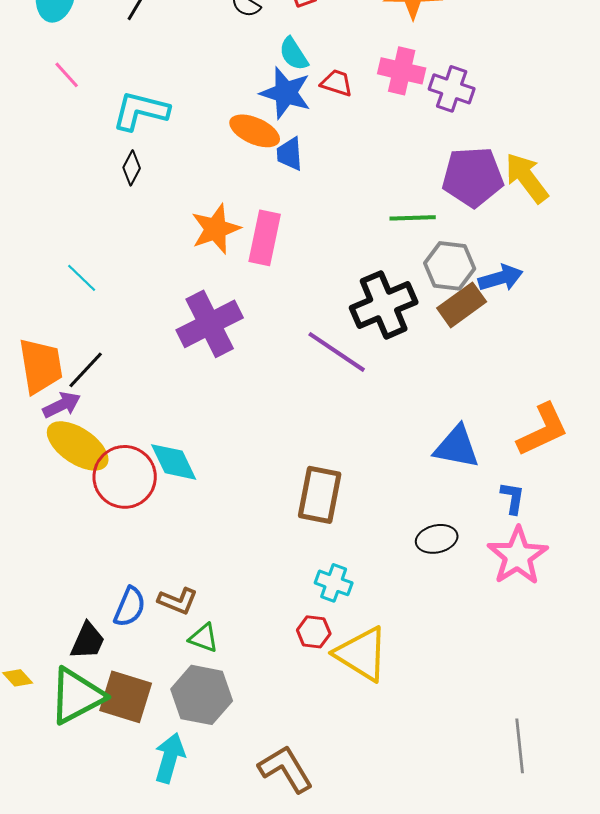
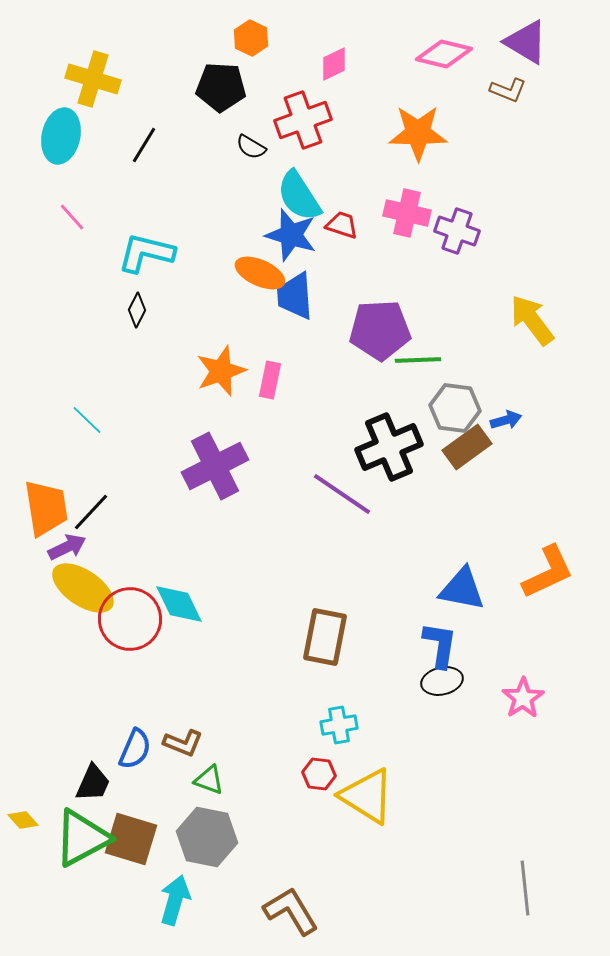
cyan semicircle: (294, 54) -> (299, 196), size x1.5
blue trapezoid: (290, 154) -> (295, 296), size x1.4
purple pentagon: (473, 177) -> (380, 330), moved
pink rectangle: (265, 238) -> (270, 380), size x0.7
blue arrow: (501, 278) -> (506, 420), size x0.7
blue L-shape: (513, 498) -> (440, 645), moved, size x1.4
pink star: (518, 556) -> (523, 698), size x0.7
cyan cross: (334, 583) -> (339, 725), turned -30

